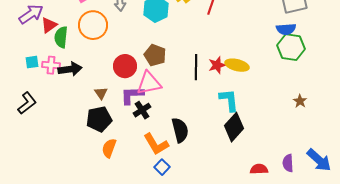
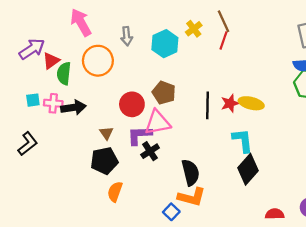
orange L-shape: (156, 144) -> (192, 197), moved, turned -44

